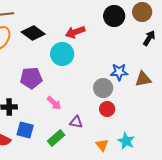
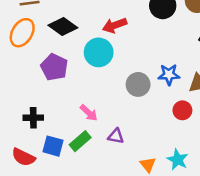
purple pentagon: (31, 78) -> (54, 67), moved, turned 30
gray circle: (103, 88) -> (138, 84), moved
red circle: (107, 109) -> (182, 110), moved
green rectangle: (56, 138) -> (80, 141), moved

